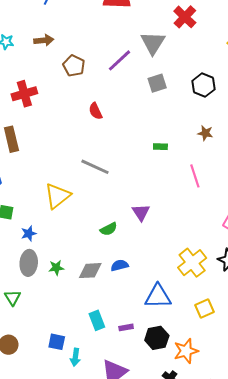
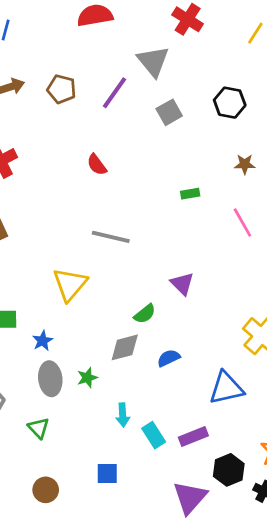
brown pentagon: (74, 66) -> (62, 89), moved
gray diamond: (90, 271) -> (125, 347), moved
purple rectangle: (126, 327) -> (193, 437), size x1.5
black hexagon: (157, 338) -> (229, 470), moved
cyan arrow: (75, 357) -> (123, 415), moved

